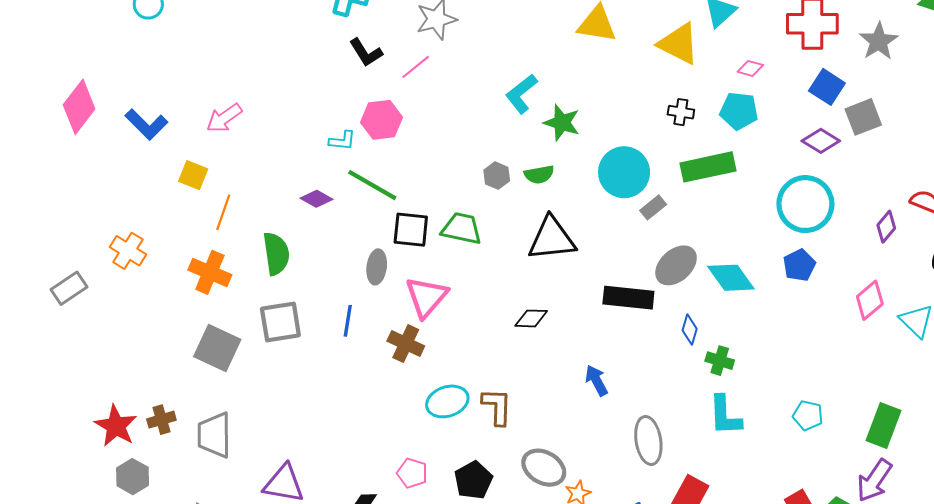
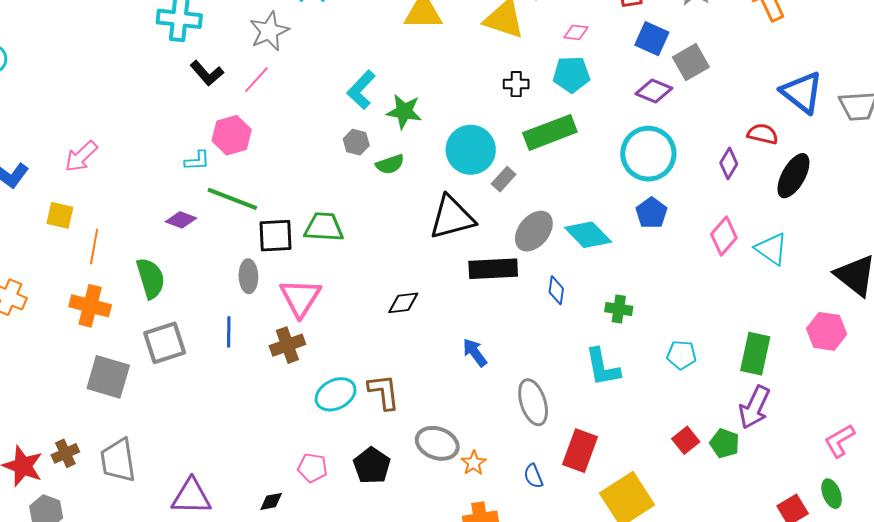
gray hexagon: (497, 176) -> (356, 142), moved
black triangle: (552, 239) -> (452, 217), moved
brown cross: (406, 344) -> (287, 345), turned -36
green cross: (720, 361) -> (619, 309), moved

